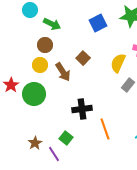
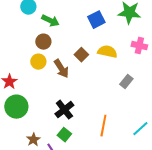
yellow semicircle: (118, 63) -> (107, 52), moved, turned 78
green circle: (34, 94) -> (16, 107), moved
black cross: (82, 109) -> (64, 110), moved, turned -30
orange line: (105, 129) -> (103, 126), turned 30

